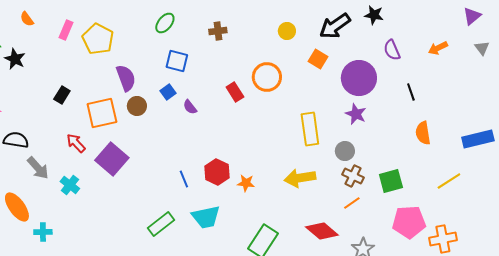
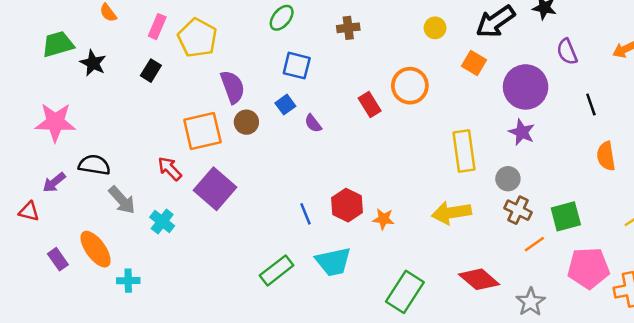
black rectangle: (62, 95) -> (151, 71), moved
orange line: (352, 203) -> (534, 244), moved

